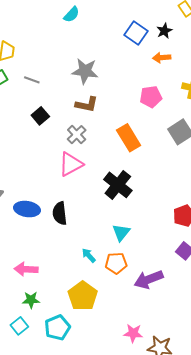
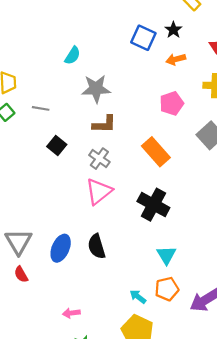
cyan semicircle: (72, 14) -> (72, 56), moved
blue ellipse: (27, 209) -> (61, 248), turned -65
cyan arrow: (89, 255) -> (138, 297), moved
pink arrow: (26, 269) -> (71, 313), size x0.7

